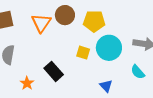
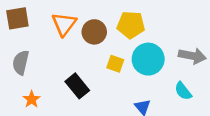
brown circle: (65, 15) -> (94, 32), moved
orange star: (27, 83) -> (32, 99), moved

